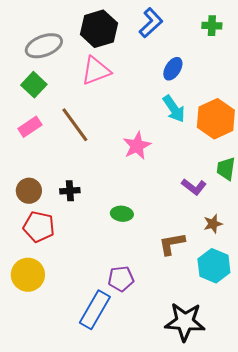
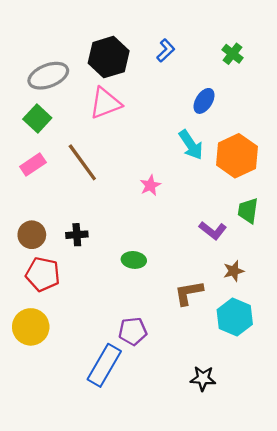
blue L-shape: (151, 23) -> (166, 50), size x0.7
green cross: (212, 26) -> (233, 54), turned 36
blue ellipse: (173, 69) -> (204, 101), moved
pink star: (137, 146) -> (150, 185), size x0.7
black star: (185, 322) -> (203, 378), size x0.6

